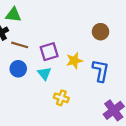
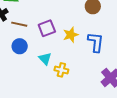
cyan triangle: (44, 73) -> (45, 59), moved

